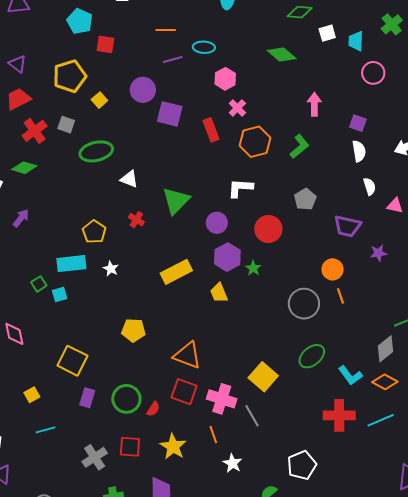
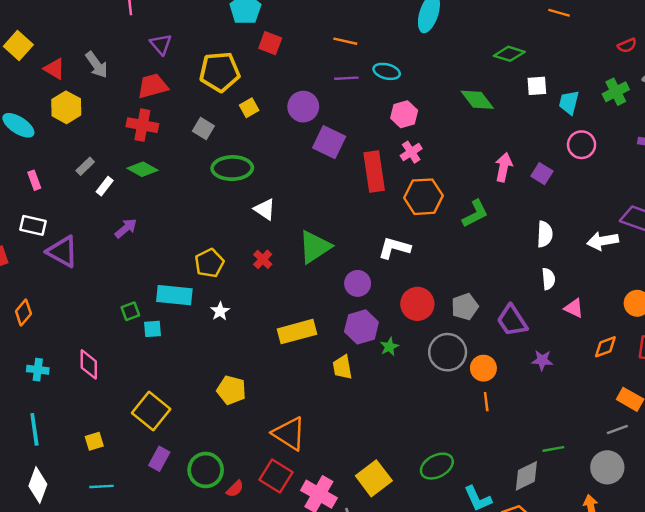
purple square: (358, 123) -> (542, 174), moved
red rectangle: (211, 130) -> (374, 172), size x1.4
red cross: (35, 131) -> (142, 125), moved, turned 35
gray pentagon: (305, 199) -> (465, 307), moved
purple trapezoid: (347, 226) -> (512, 321), turned 32
gray circle: (304, 304) -> (448, 352), moved

